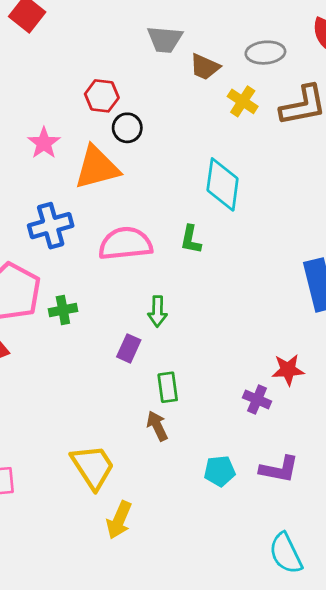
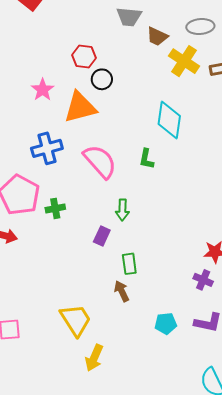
yellow cross: (243, 101) -> (184, 61), size x1.4
pink semicircle: (125, 244) -> (100, 161), turned 54
purple cross: (257, 399) -> (203, 280), moved

